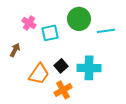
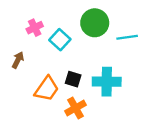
pink cross: (29, 23) -> (35, 28), turned 32
cyan square: (50, 33) -> (60, 40), turned -36
black square: (61, 66) -> (73, 79), turned -32

